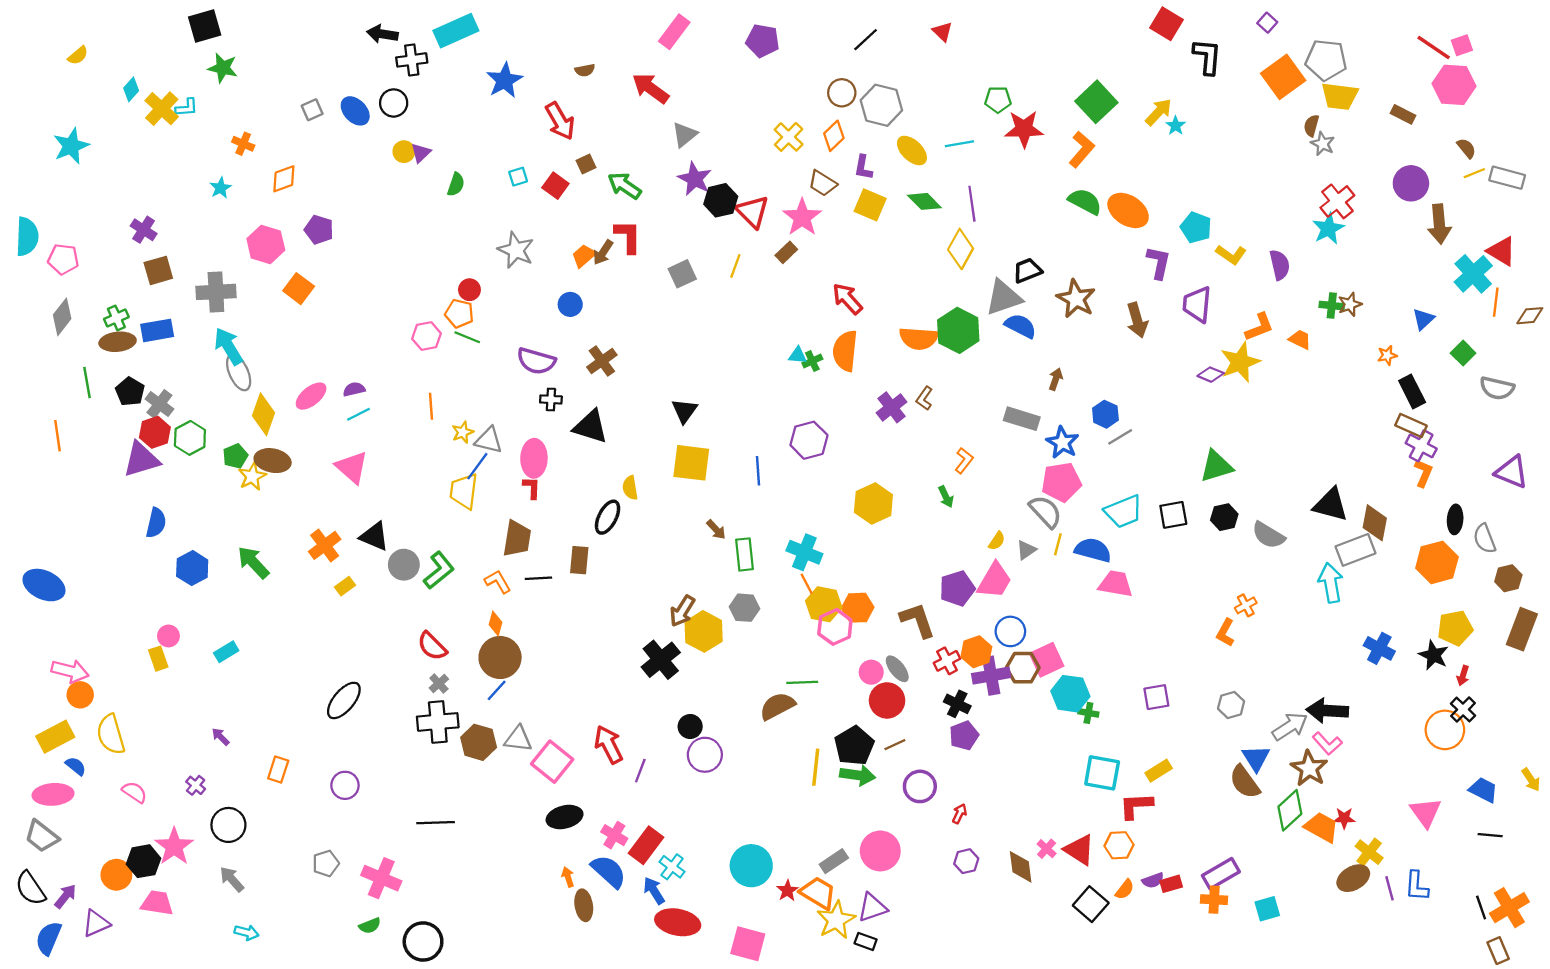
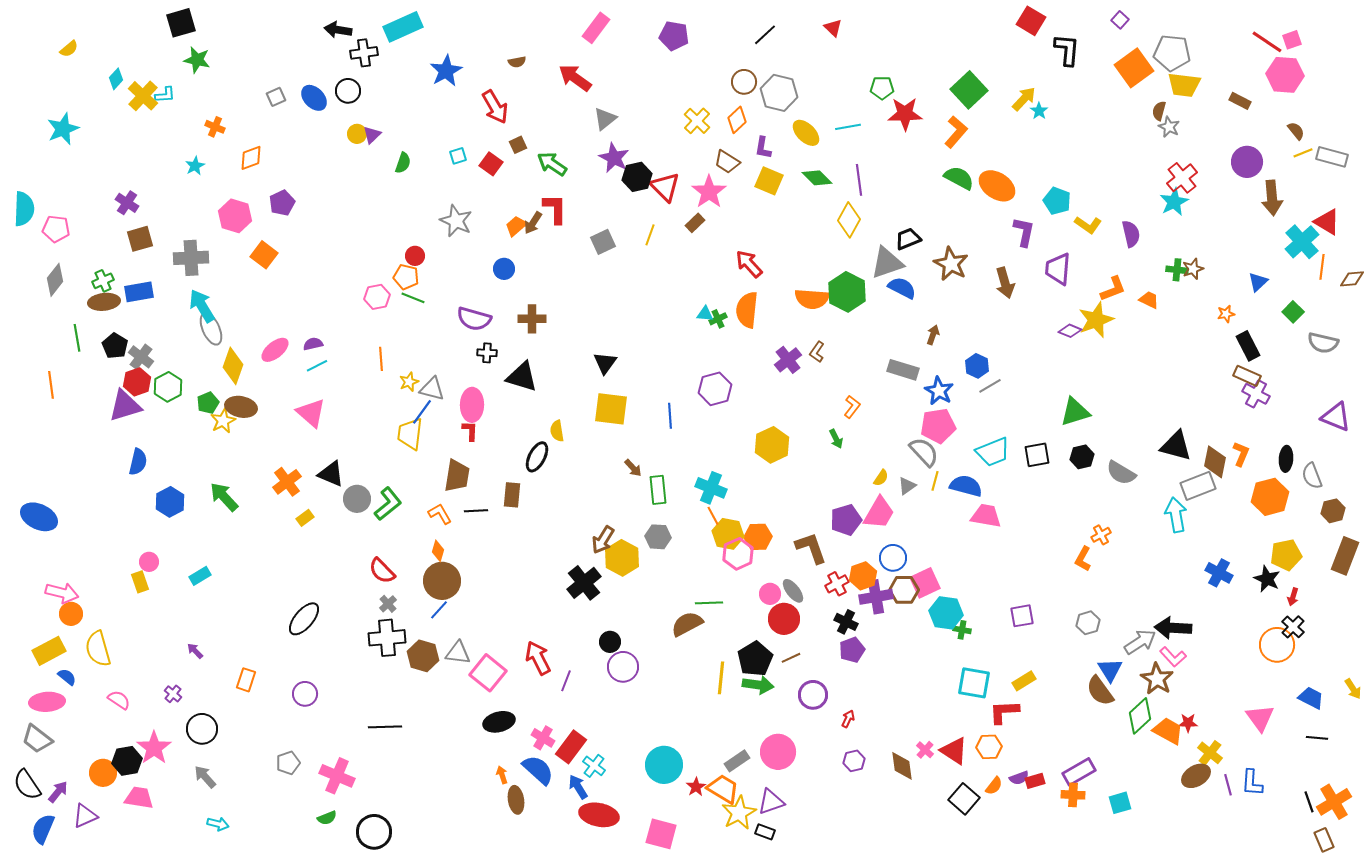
purple pentagon: (319, 230) -> (282, 203), turned 30
brown cross: (602, 361) -> (532, 319), turned 36
orange L-shape: (1423, 473) -> (1241, 454), moved

